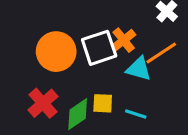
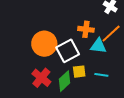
orange cross: (124, 40) -> (86, 29), turned -35
white square: (99, 48) -> (68, 51), moved

